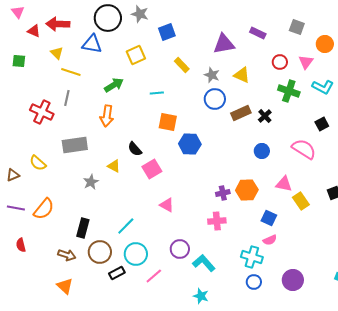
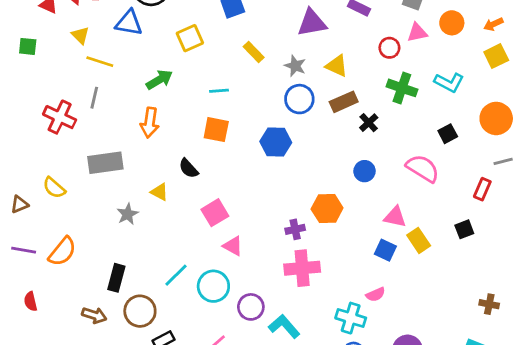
pink triangle: (306, 62) -> (417, 33), moved, turned 42
brown rectangle: (241, 113) -> (344, 102), moved
orange square: (168, 122) -> (216, 130), moved
blue hexagon: (190, 144) -> (276, 142), moved
pink square: (152, 169) -> (215, 213), moved
orange hexagon: (247, 190) -> (327, 209), moved
purple cross: (223, 193) -> (295, 229), moved
blue square: (269, 218) -> (385, 250), moved
pink cross: (217, 221) -> (302, 268), size x1.4
cyan circle: (136, 254) -> (213, 286), moved

